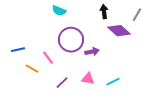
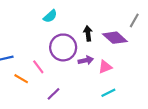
cyan semicircle: (59, 11) -> (50, 16), turned -64
black arrow: (104, 12) -> (88, 33), moved
pink triangle: (88, 79) -> (105, 67), moved, turned -32

